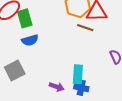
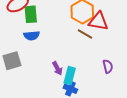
purple arrow: (57, 87) -> (57, 68), moved, turned 32

